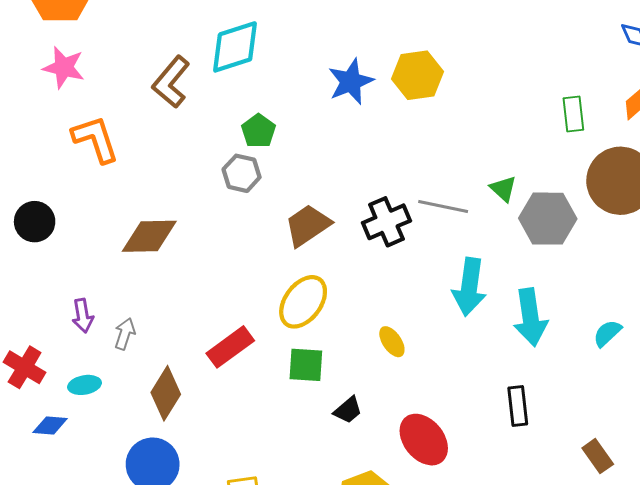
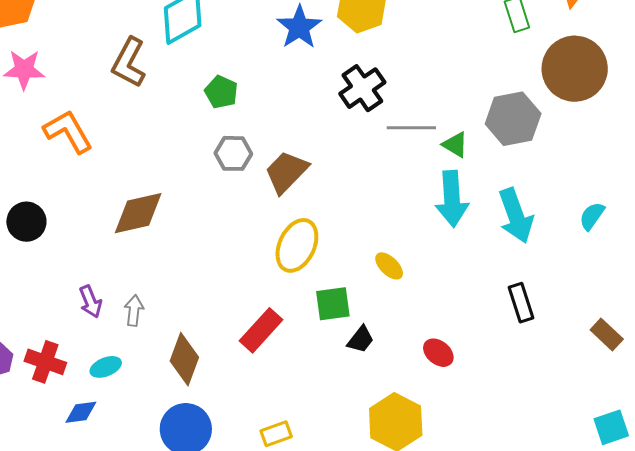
gray hexagon: (242, 173) -> (233, 153), moved
green triangle: (503, 189) -> (455, 145), moved
black cross: (386, 222) -> (362, 88), moved
red rectangle: (230, 347) -> (261, 330), moved
green square: (306, 365) -> (333, 304), moved
red ellipse: (424, 440) -> (438, 353), size x0.6

